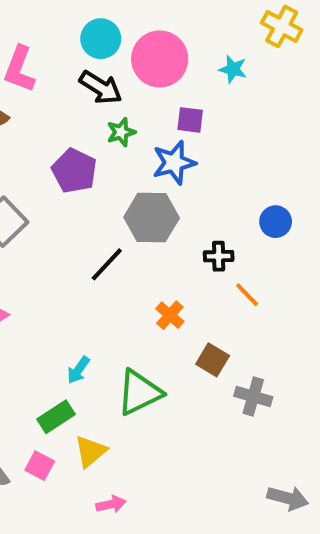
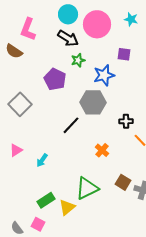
cyan star: (233, 69) -> (131, 19), moved
purple square: (190, 120) -> (124, 54), moved
brown square: (213, 360) -> (123, 182), moved
cyan arrow: (78, 370) -> (42, 160), moved
yellow triangle: (91, 451) -> (67, 207), moved

